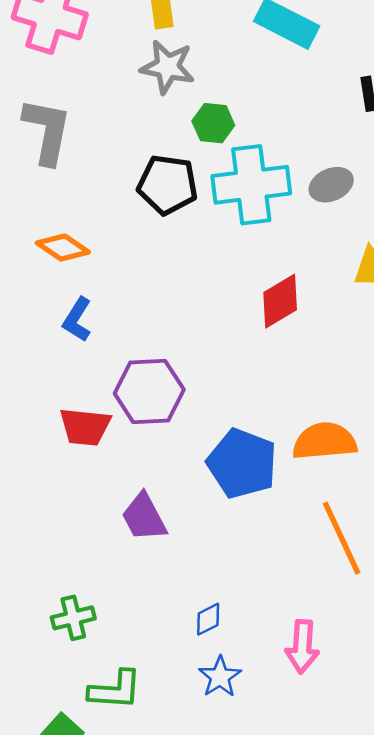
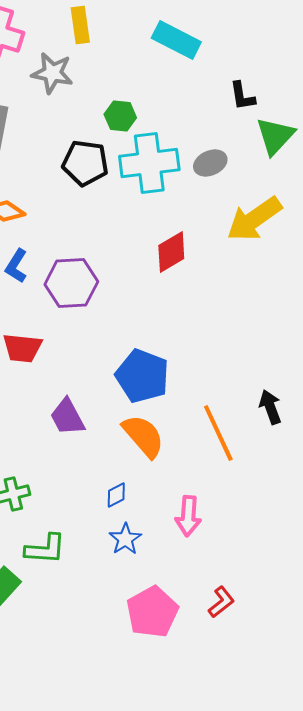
gray star: (168, 67) -> (52, 73), moved
purple hexagon: (149, 391) -> (71, 283), moved
orange semicircle: (325, 441) -> (143, 436), moved, turned 54

